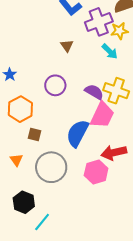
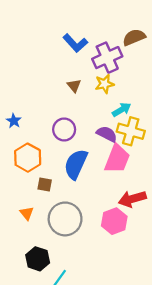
yellow star: (119, 31) -> (105, 84), moved
cyan arrow: (110, 51) -> (122, 110), moved, turned -72
blue semicircle: (78, 133) -> (76, 164), moved

